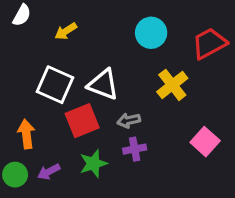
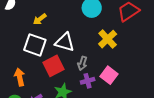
yellow arrow: (66, 31) -> (40, 19), moved
gray arrow: (129, 120) -> (82, 63), turned -56
pink square: (205, 142) -> (109, 75), moved

